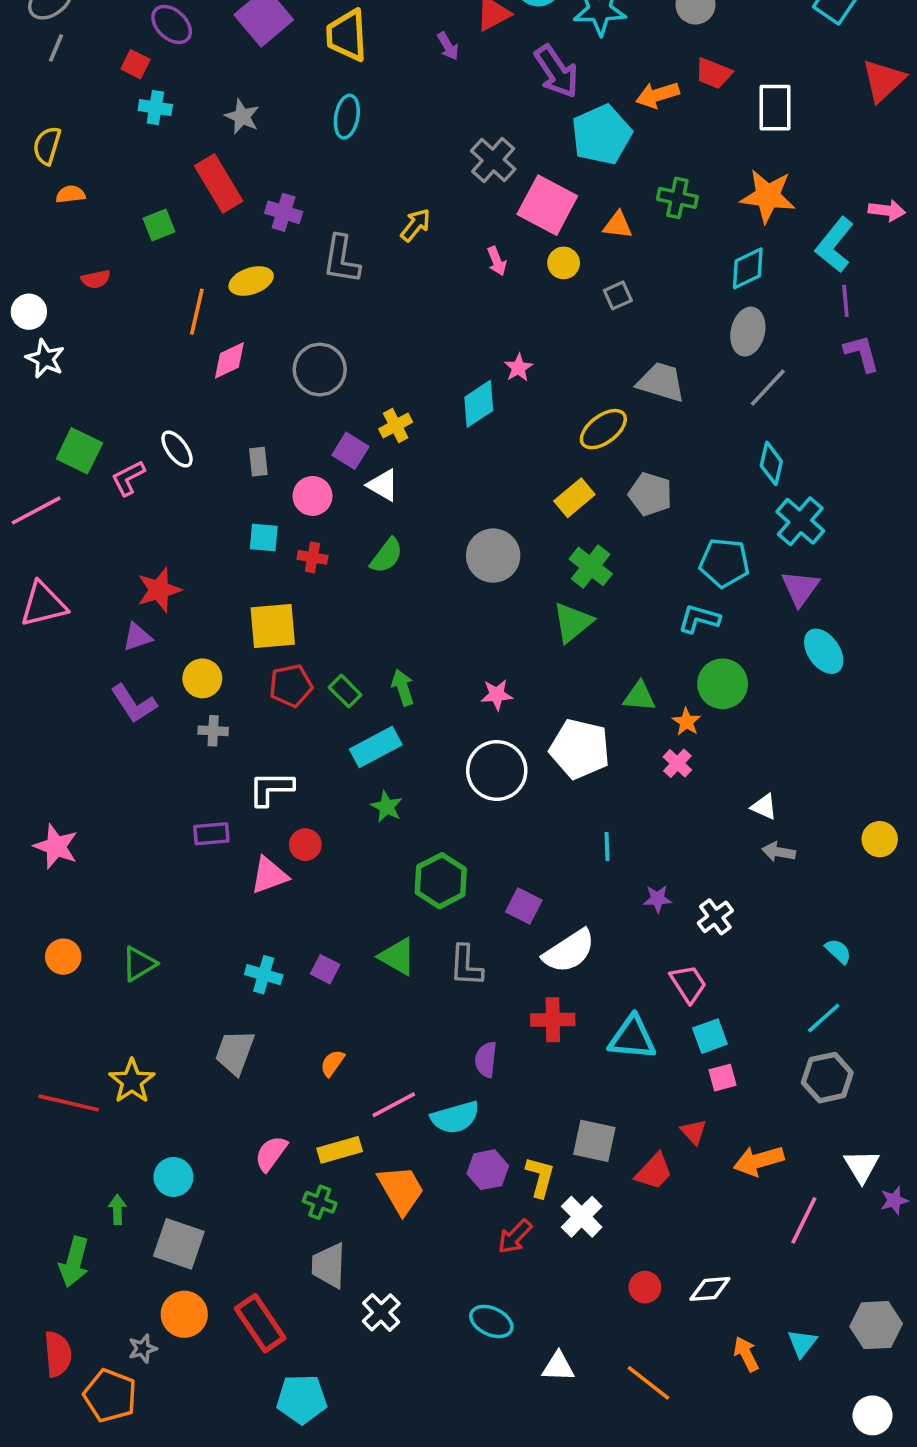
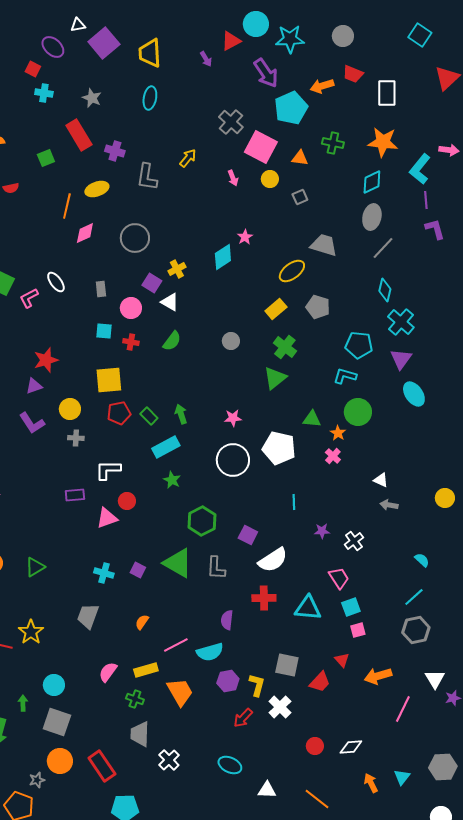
gray circle: (493, 556) -> (231, 341), size x0.6
green triangle: (397, 957) -> (178, 563), size x1.4

